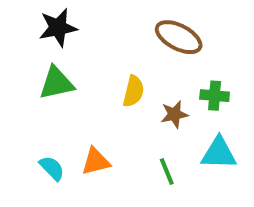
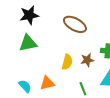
brown ellipse: (179, 37) -> (75, 24), moved
yellow semicircle: (133, 91) -> (67, 62), moved

